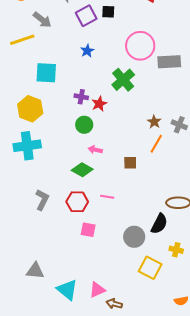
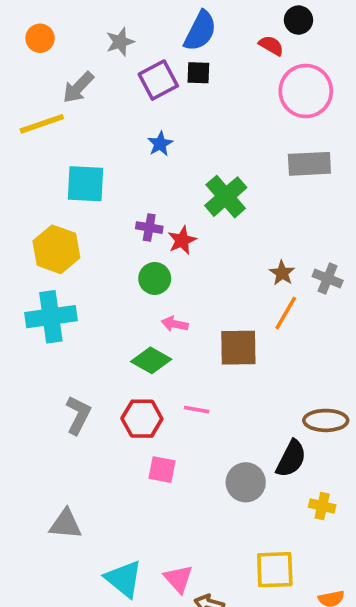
gray arrow: (42, 20) -> (78, 87), turned 96
pink circle: (140, 46) -> (306, 91), moved
brown square: (130, 163) -> (238, 348), size x1.6
yellow square: (150, 268) -> (275, 570), moved, turned -30
gray triangle: (35, 271) -> (66, 524), moved
pink triangle: (97, 290) -> (178, 579), turned -48

